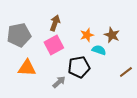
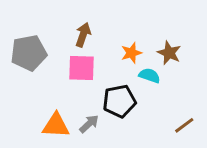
pink square: (54, 45) -> (82, 68), turned 30
orange triangle: (27, 68) -> (56, 125), moved
brown line: (126, 72) -> (184, 125), moved

